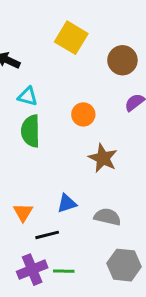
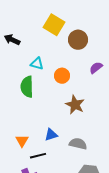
brown circle: (122, 60) -> (78, 40), moved
cyan triangle: (28, 96) -> (37, 64), moved

